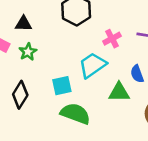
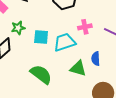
green star: (28, 52) -> (18, 28), moved
cyan square: (62, 86) -> (41, 37), moved

